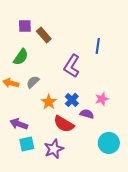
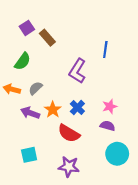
purple square: (25, 26) -> (27, 28), turned -32
purple semicircle: (87, 114) -> (108, 126), moved
purple arrow: (19, 124) -> (30, 113), moved
purple star: (54, 149) -> (69, 167), moved, turned 30

